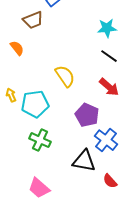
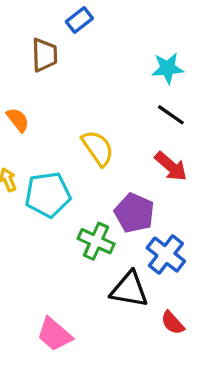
brown trapezoid: (33, 20) -> (44, 55), turned -70
orange semicircle: (17, 48) -> (18, 120), moved
green cross: (40, 140) -> (96, 241), moved

